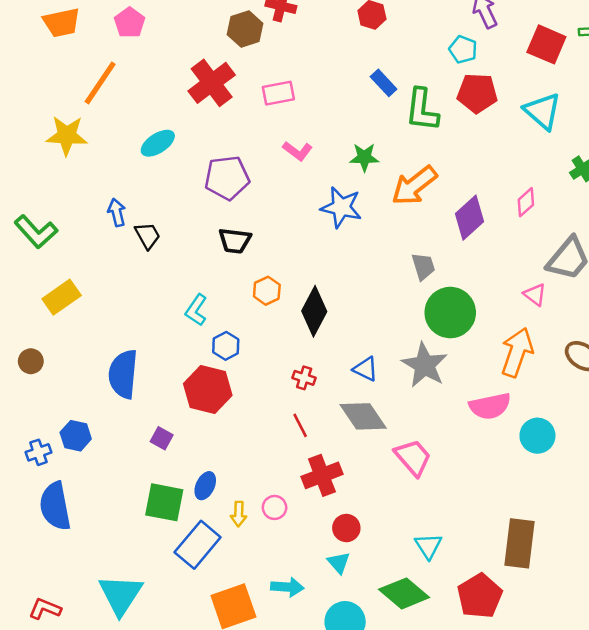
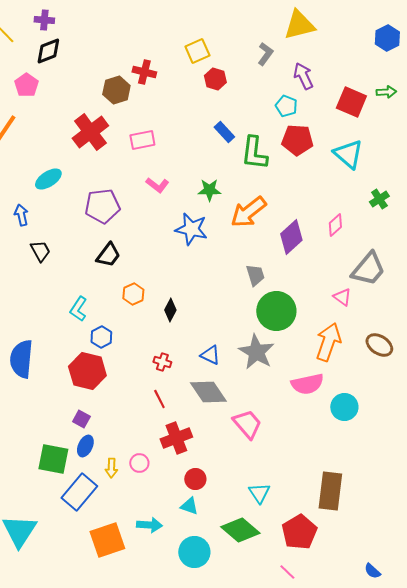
blue arrow: (117, 212) -> (21, 215), moved
black trapezoid: (235, 241) -> (108, 255), turned -60
black diamond: (314, 311) -> (170, 310), size x0.6
purple square: (162, 438) -> (81, 419), moved
cyan triangle: (339, 563) -> (189, 506), turned -30

